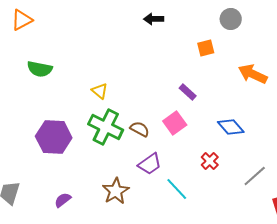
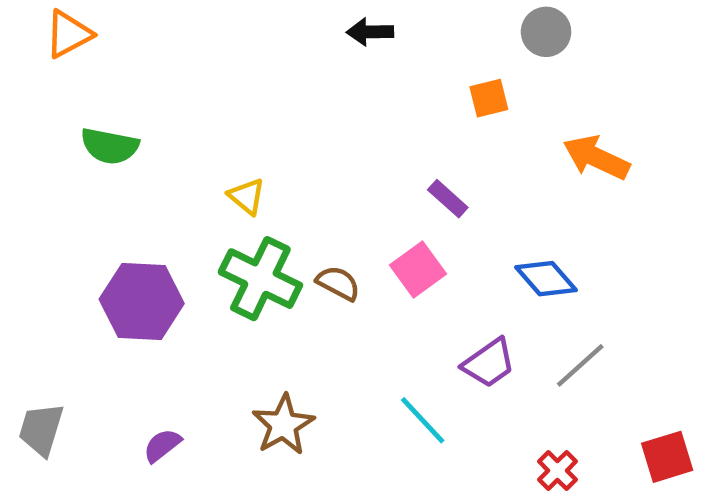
red cross: (210, 161) -> (557, 471), moved
purple trapezoid: (150, 164) -> (489, 363), moved
gray line: (255, 176) -> (580, 365), moved

